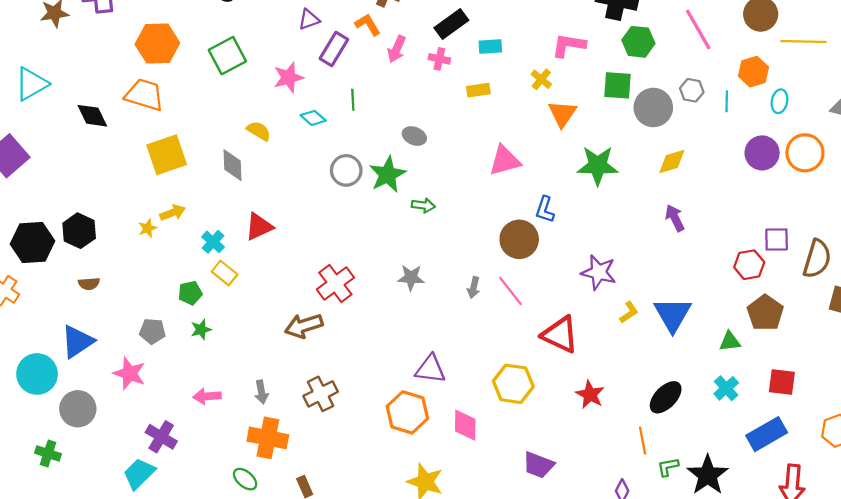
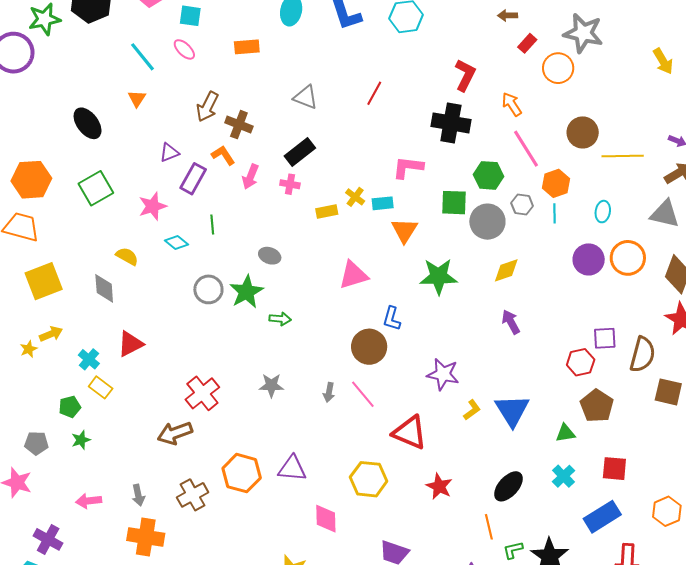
green hexagon: (638, 42) -> (488, 175), moved
cyan rectangle: (490, 46) -> (383, 203), moved
orange hexagon: (753, 72) -> (556, 183), moved
yellow cross: (541, 79) -> (355, 197), moved
orange hexagon: (407, 412) -> (242, 473), moved

